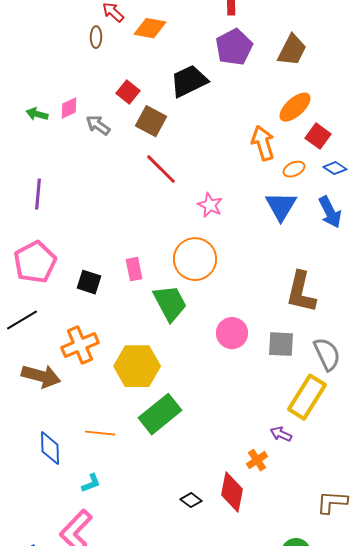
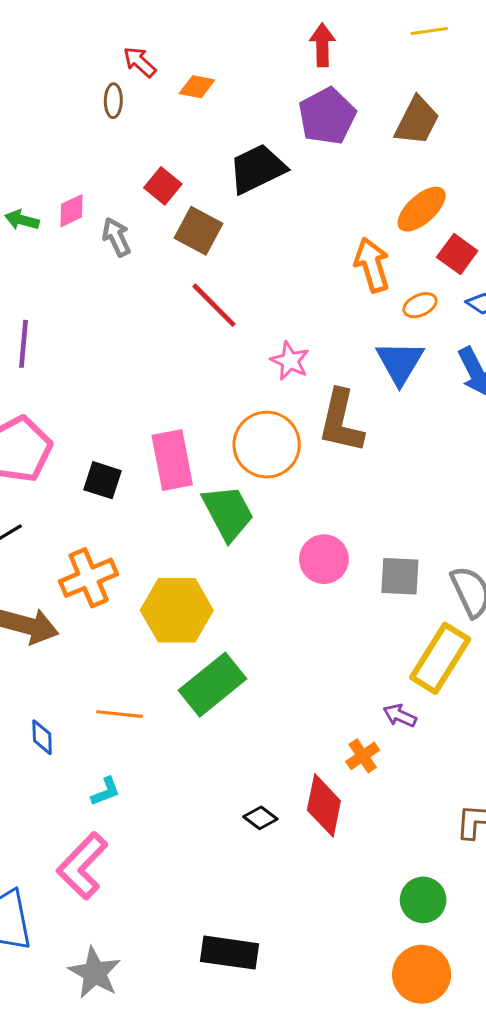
orange diamond: (150, 28) -> (197, 87), size x0.7
gray arrow: (98, 125) -> (116, 237), turned 30
pink rectangle: (134, 269) -> (172, 460), size x1.6
brown L-shape: (301, 292) -> (341, 421), moved
blue diamond: (50, 448) -> (42, 737), size x0.7

